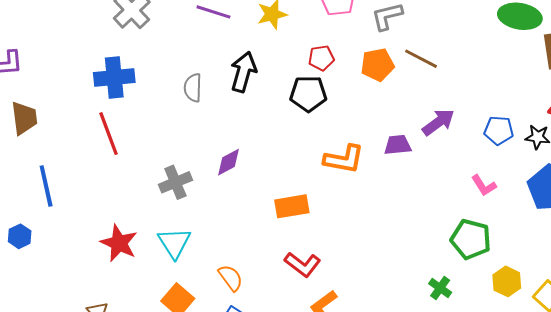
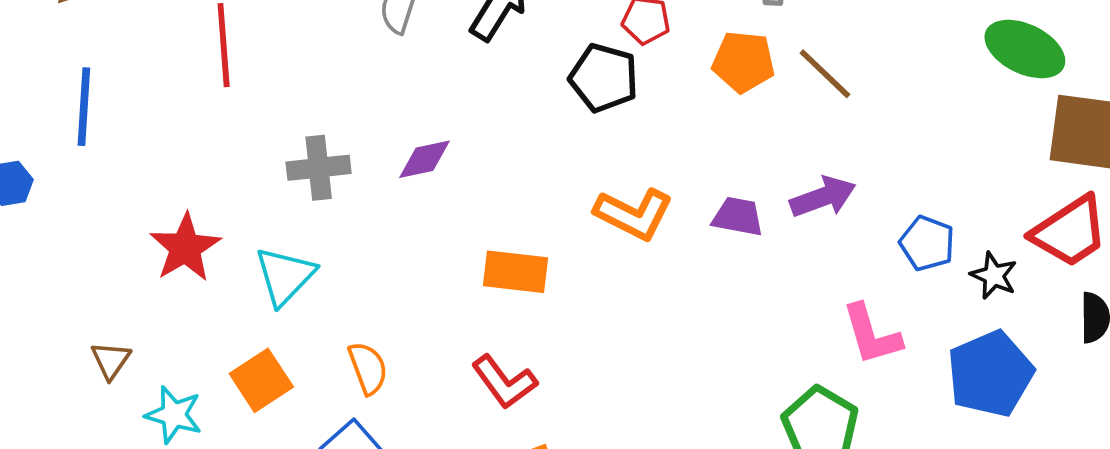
pink L-shape: (484, 185) -> (872, 334), size x1.4

